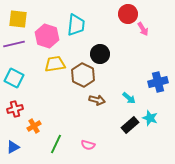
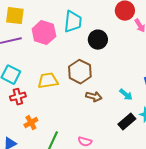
black circle: (100, 54) -> (98, 40), moved
yellow trapezoid: (55, 64) -> (48, 81), moved
red cross: (15, 109) -> (18, 97), moved

